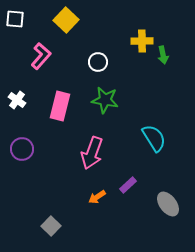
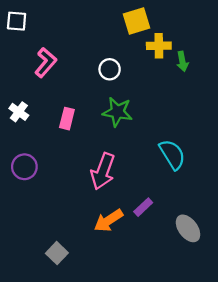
yellow square: (66, 20) -> (136, 21), moved, turned 30
pink rectangle: (60, 106) -> (67, 119), size x0.7
orange arrow: (97, 197) -> (108, 221), size x1.5

